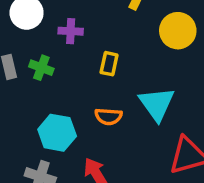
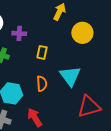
orange semicircle: (108, 116) -> (42, 84), turned -98

